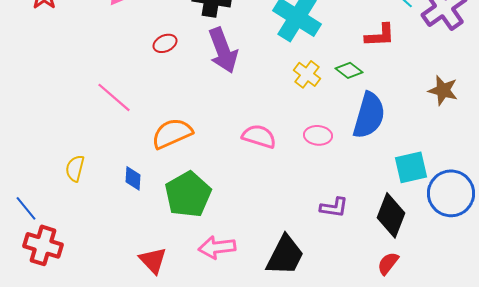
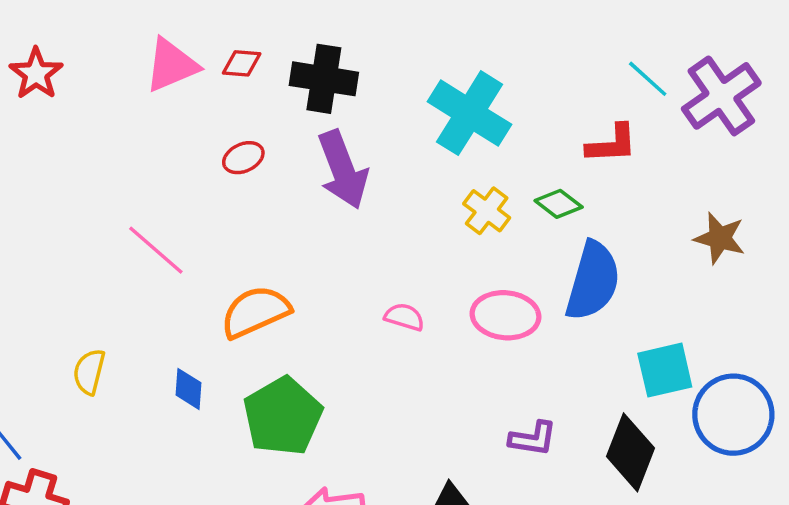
pink ellipse: (318, 135) -> (505, 315), size x1.4
pink semicircle: (259, 136) -> (404, 317), size x0.7

